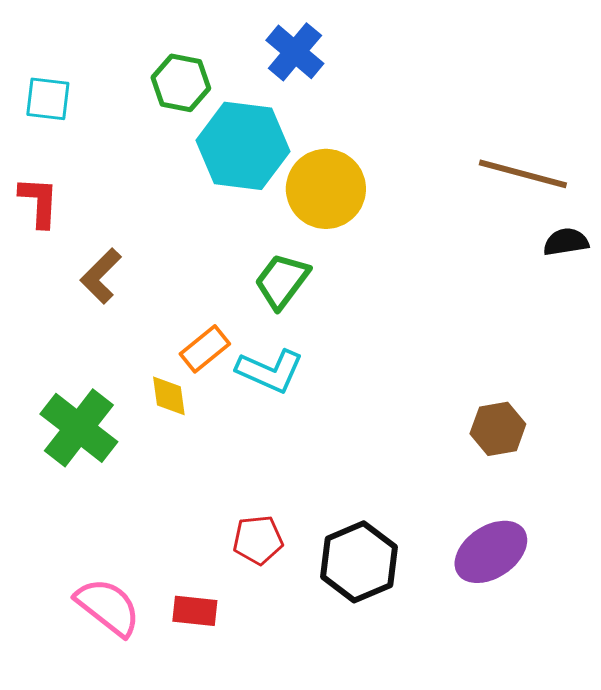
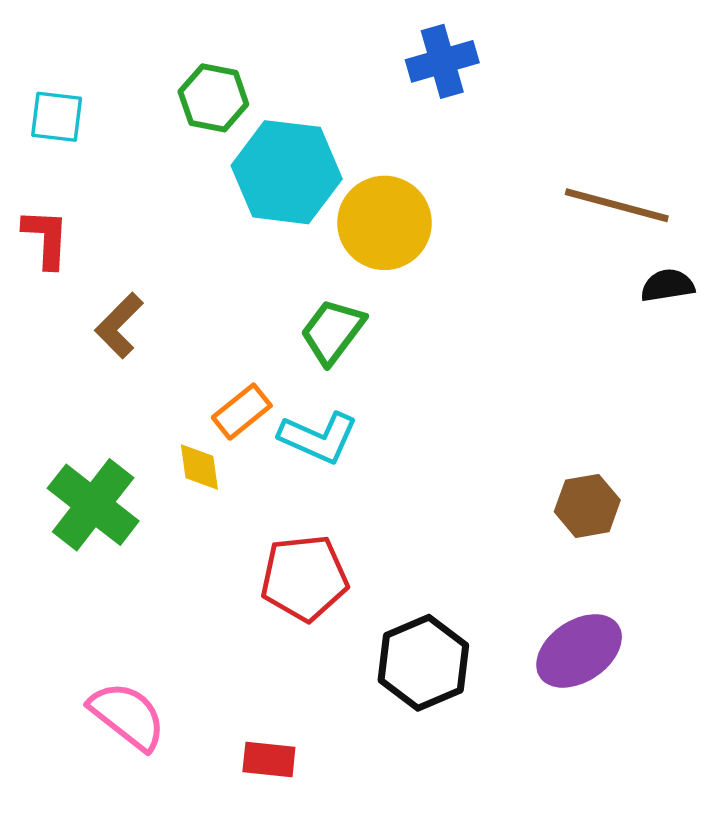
blue cross: (295, 52) -> (442, 61), moved, turned 34
red pentagon: (258, 540) -> (304, 578), moved, size x1.5
red rectangle: (195, 611) -> (269, 759), moved

